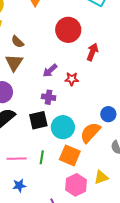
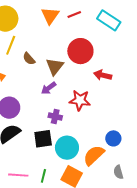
red arrow: (92, 52) -> (103, 75), turned -102
brown triangle: (14, 63) -> (55, 66), moved
purple arrow: (50, 71) -> (49, 88), moved
red star: (72, 79) -> (80, 100), size x1.5

